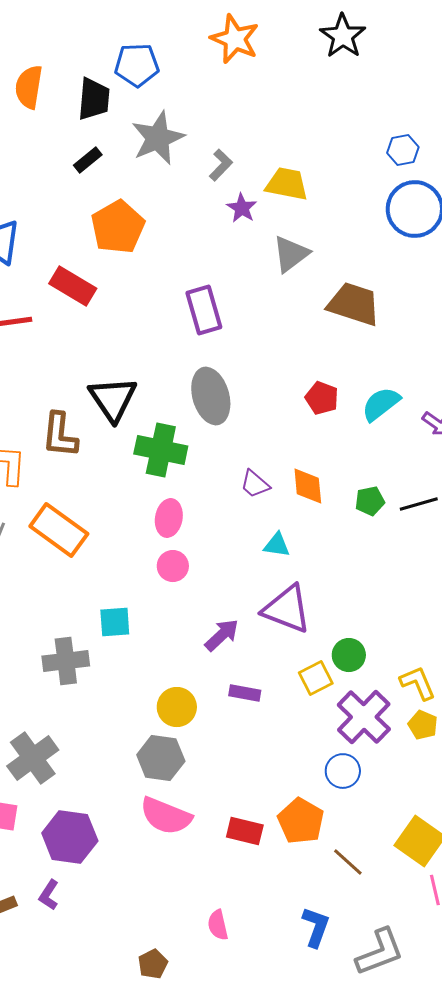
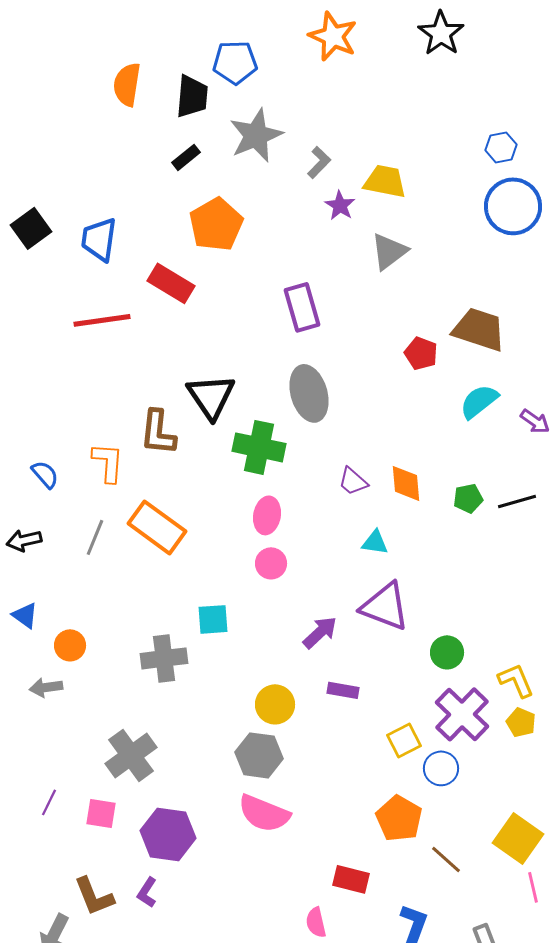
brown trapezoid: (354, 304) -> (479, 329), moved
red pentagon: (322, 398) -> (421, 353), moved
yellow square: (316, 678) -> (404, 740), moved
red rectangle: (245, 831) -> (351, 879), moved

